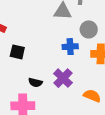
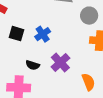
blue cross: (70, 47) -> (43, 34), moved, turned -35
orange semicircle: (92, 96) -> (88, 82), turned 42

